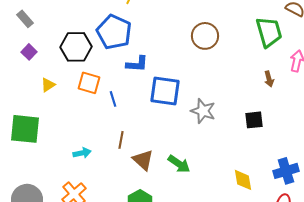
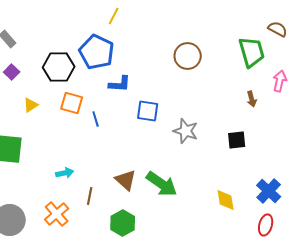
blue square: (165, 91) -> (148, 111), size x0.7
brown line: (121, 140) -> (90, 196), moved
green arrow: (179, 164) -> (162, 184), size x1.4
blue cross: (286, 171) -> (269, 191), turned -30

